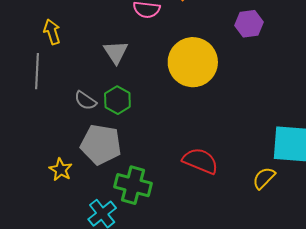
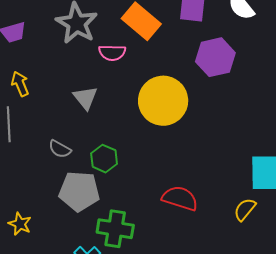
purple hexagon: (249, 24) -> (215, 57), size x1.4
green hexagon: (117, 100) -> (104, 159), moved
yellow star: (61, 170) -> (20, 224), moved

